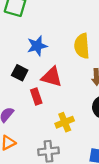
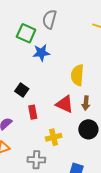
blue star: (37, 46) -> (41, 53), moved
red triangle: (52, 77) -> (65, 104), moved

